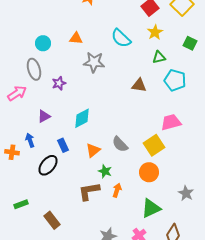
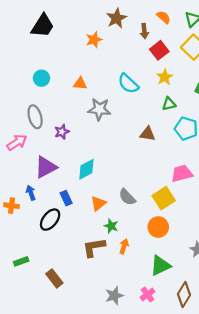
cyan circle: (43, 43) -> (41, 78), moved
purple triangle: (44, 116) -> (46, 167), size x1.6

